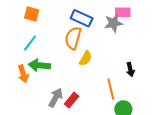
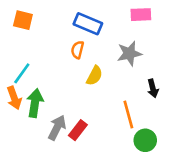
gray star: (113, 23) -> (129, 53), moved
orange semicircle: (73, 38) -> (78, 50), size x0.6
cyan line: (30, 43) -> (22, 73), moved
green arrow: (39, 65) -> (35, 103), moved, turned 95

